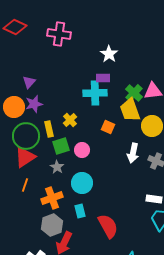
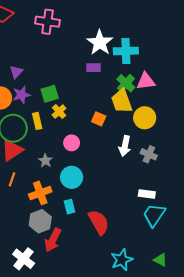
white star: (109, 54) -> (100, 43), size x1.4
cyan cross: (95, 93) -> (126, 51), moved
green square: (61, 146) -> (50, 94), moved

